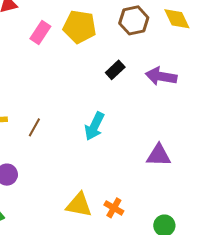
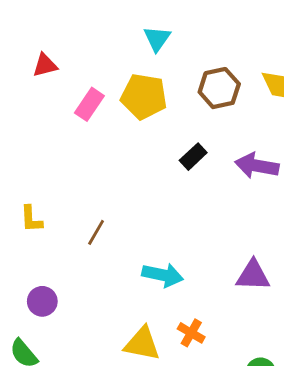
cyan arrow: (94, 126) -> (163, 275), moved, turned -104
brown line: (34, 127) -> (96, 232), moved
orange cross: (114, 208) -> (191, 333), moved

